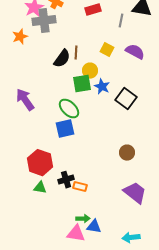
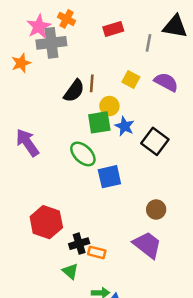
blue square: (65, 129) -> (109, 177), moved
green triangle: (40, 188) -> (70, 271), moved, turned 32
purple trapezoid: (135, 193) -> (147, 245), moved

